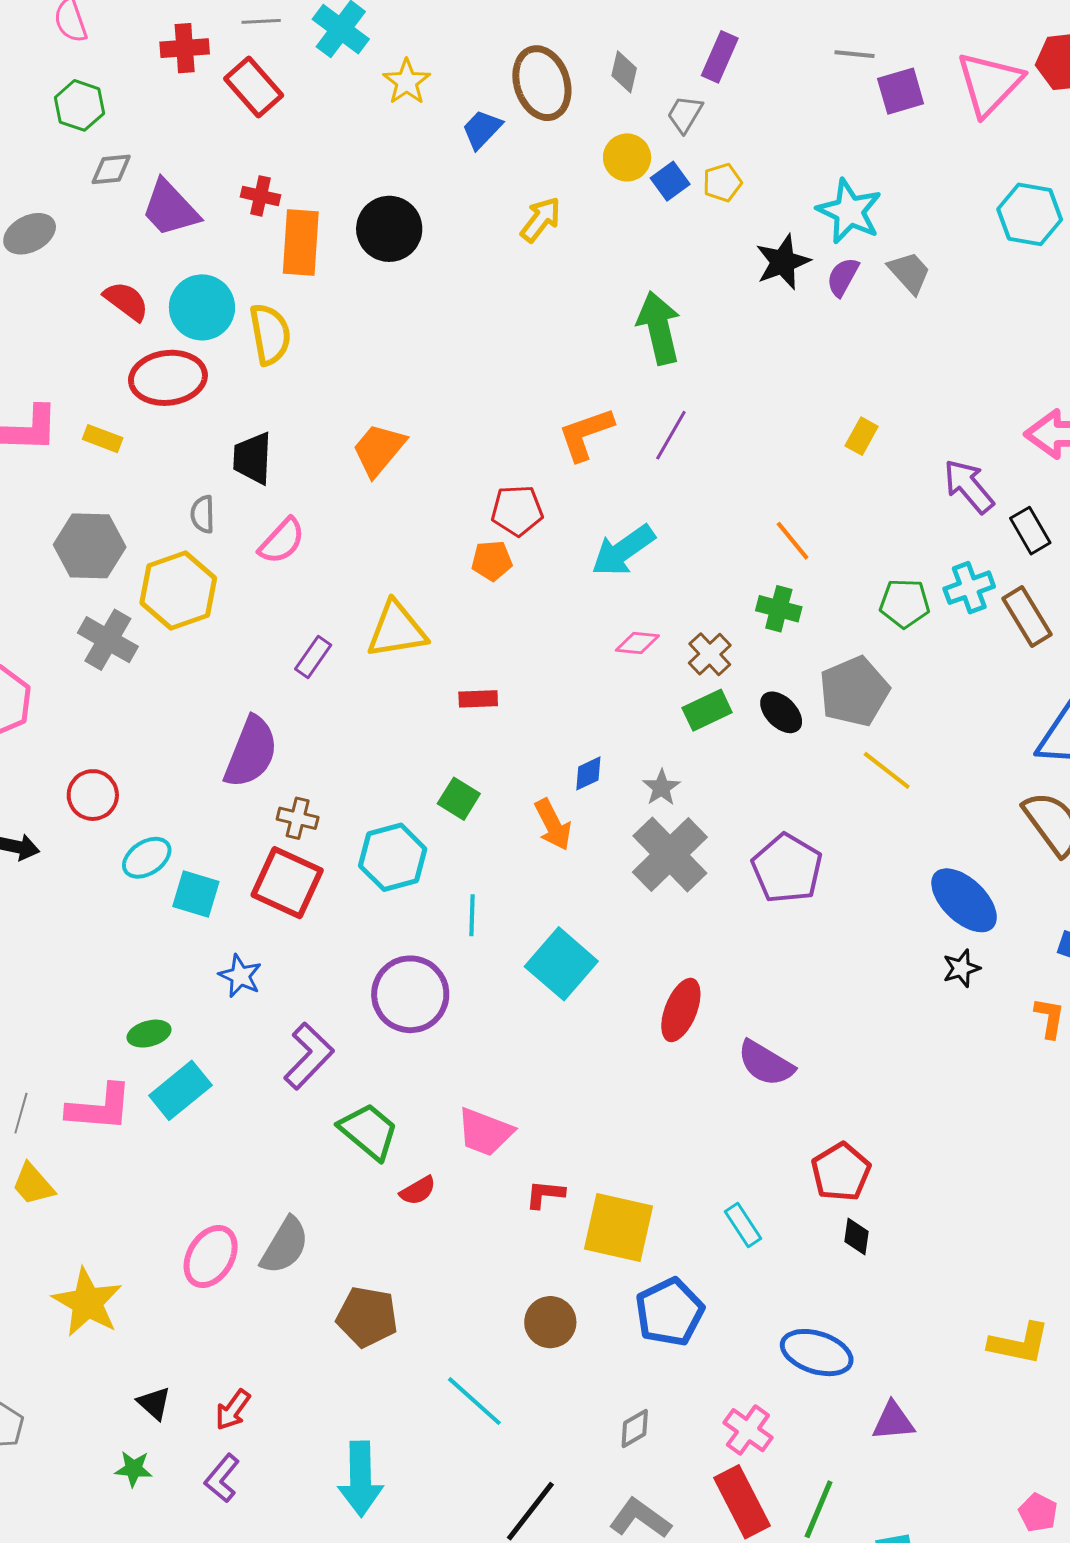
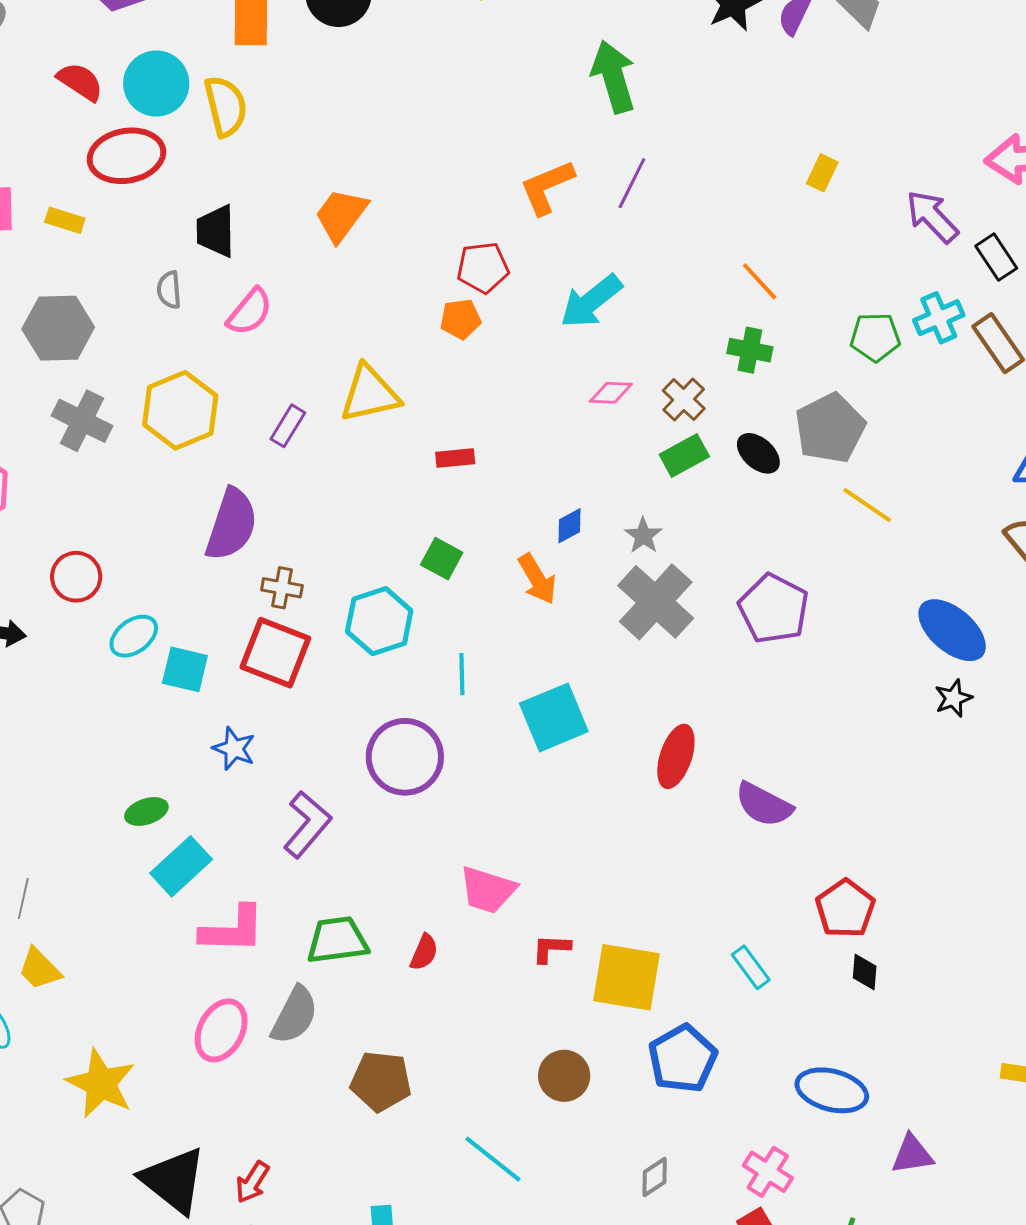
yellow hexagon: (178, 590) -> (180, 410), moved
cyan square: (561, 964) -> (554, 717), turned 30
pink L-shape: (100, 1108) -> (233, 930), moved
green trapezoid: (369, 1131) -> (337, 940), moved, turned -44
red semicircle: (418, 1191) -> (424, 952), turned -33
black triangle: (154, 1403) -> (173, 1180), size x2.0

